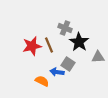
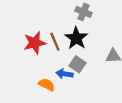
gray cross: (65, 28) -> (83, 12), moved
black star: (79, 42) -> (76, 38), moved

